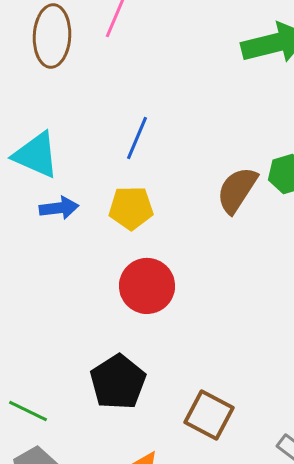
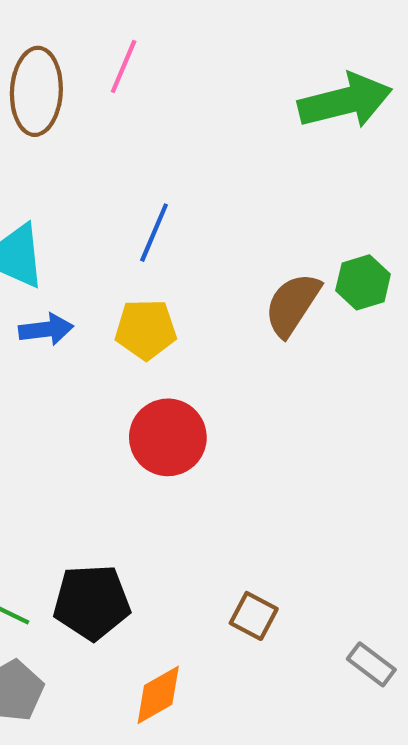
black pentagon: (118, 382) -> (92, 602), moved, turned 30
brown square: (209, 415) -> (254, 616), size x0.7

